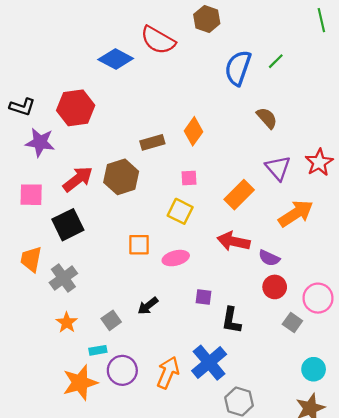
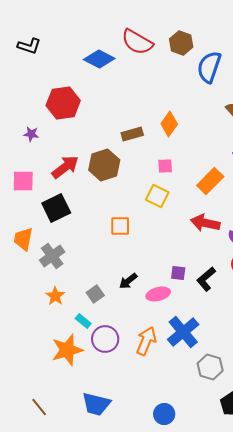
brown hexagon: (207, 19) -> (181, 43), moved
black L-shape: (22, 107) -> (29, 46), moved
purple star: (40, 142) -> (31, 134), size x0.6
pink ellipse: (176, 258) -> (158, 294), moved
black L-shape: (231, 320) -> (206, 279), moved, turned 40
cyan rectangle: (98, 350) -> (83, 321), turned 49

